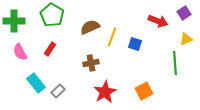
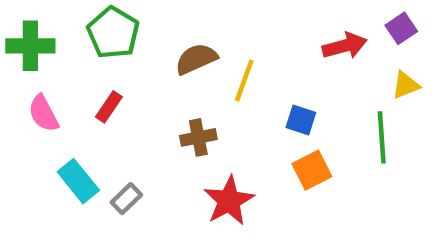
red arrow: (158, 21) -> (345, 46), turned -36
blue square: (135, 44) -> (301, 120), moved
orange square: (144, 91) -> (312, 170), moved

